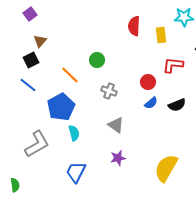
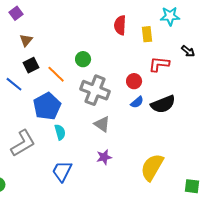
black square: (31, 60) -> (31, 65), moved
gray cross: (109, 91) -> (95, 90), size x1.8
black semicircle: (177, 105) -> (163, 104), size x1.4

